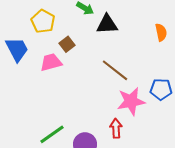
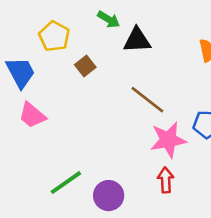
pink trapezoid: (51, 62) -> (32, 115), moved, turned -125
red arrow: (116, 128) -> (166, 180), moved

